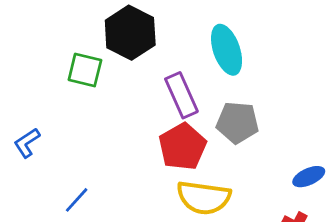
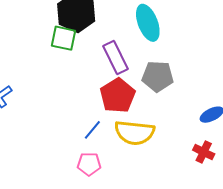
green square: (85, 70) -> (64, 38), moved
blue line: (77, 200) -> (92, 130), moved

